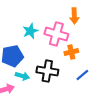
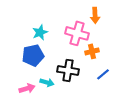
cyan star: (30, 31) -> (40, 32), moved
cyan arrow: (22, 76) -> (47, 82), moved

